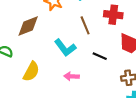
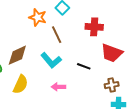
brown line: (85, 25) -> (57, 35), moved
brown diamond: (28, 26) -> (17, 55), moved

